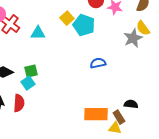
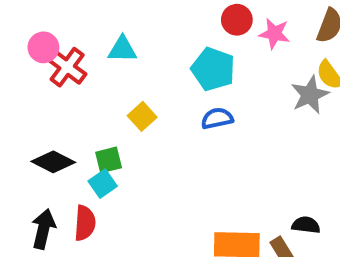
yellow square: (67, 18) -> (142, 116), moved
cyan triangle: (38, 33) -> (122, 49), moved
blue semicircle: (98, 63) -> (217, 118), moved

